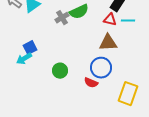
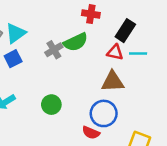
blue square: (30, 48) -> (13, 59), moved
green circle: (60, 71) -> (51, 105), moved

